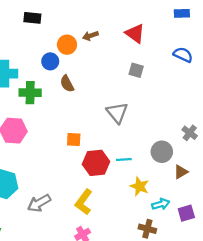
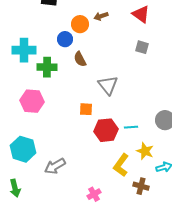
gray triangle: (117, 113) -> (108, 85), moved
yellow L-shape: (84, 202) -> (121, 165), moved
brown cross: (147, 229) -> (141, 186), moved

